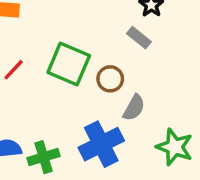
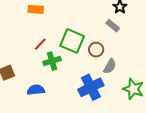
green cross: (43, 157) -> (52, 61), moved

